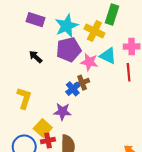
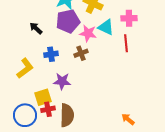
blue cross: (73, 89) -> (51, 54), moved, turned 32
yellow L-shape: (24, 98) -> (25, 68), turned 35
yellow square: (43, 128) -> (43, 97), turned 30

